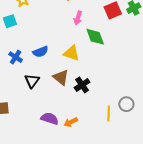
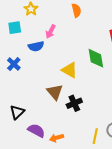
pink arrow: (78, 18) -> (51, 31), moved
blue semicircle: (40, 52) -> (36, 46), moved
black triangle: (32, 81) -> (17, 112), moved

